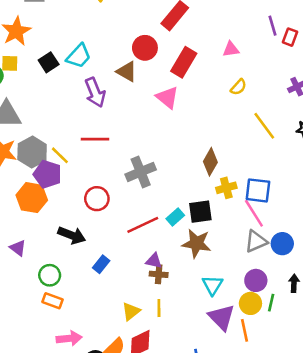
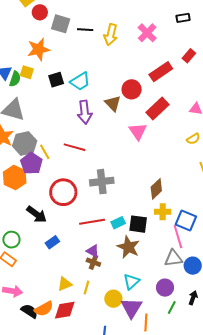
red circle: (97, 199) -> (63, 192), size x1.4
yellow circle: (250, 303) -> (113, 299), moved

